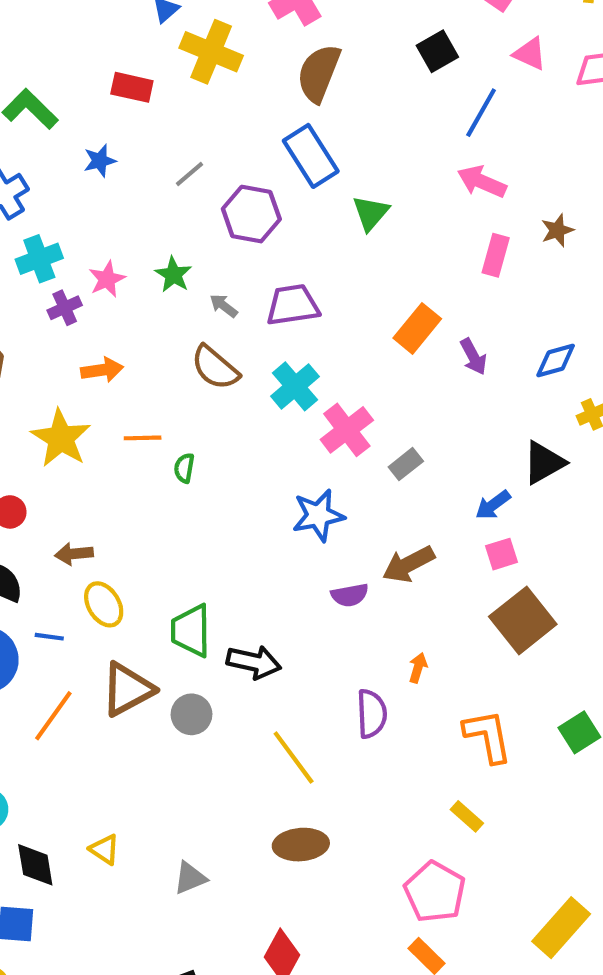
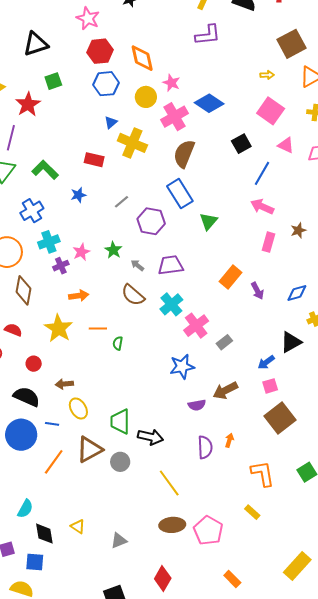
purple semicircle: (372, 714) -> (205, 447), moved
pink pentagon: (435, 892) -> (208, 531), moved

